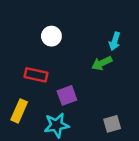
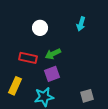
cyan arrow: (115, 41) -> (81, 24), moved
green arrow: (102, 63) -> (53, 54), moved

